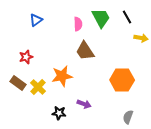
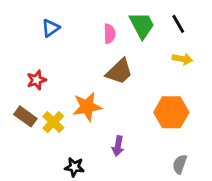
yellow arrow: (141, 38) -> (183, 59), moved
brown trapezoid: (85, 51) -> (119, 72), turned -100
purple arrow: (84, 104) -> (118, 146), turned 80
black star: (59, 113) -> (74, 167), moved

